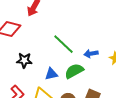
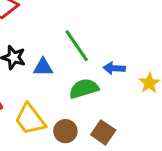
blue triangle: (51, 74) -> (43, 67), moved

